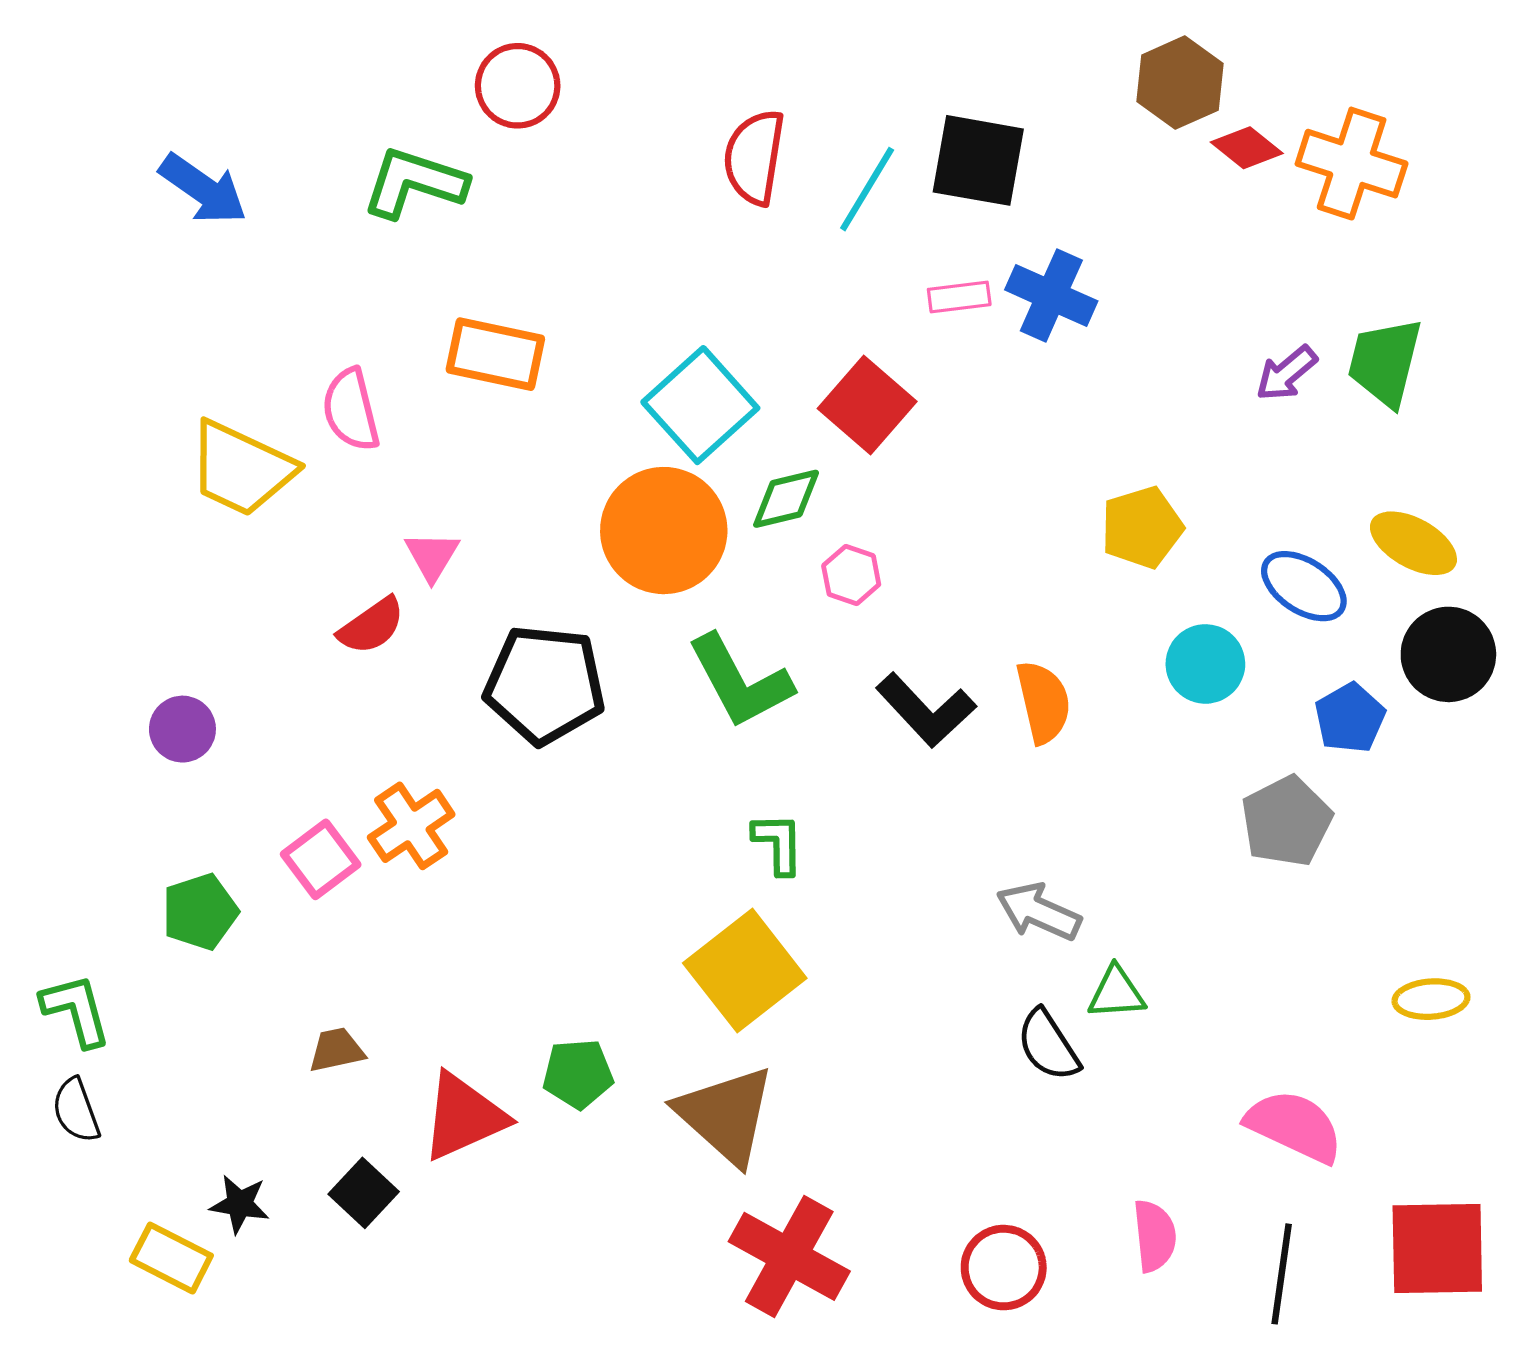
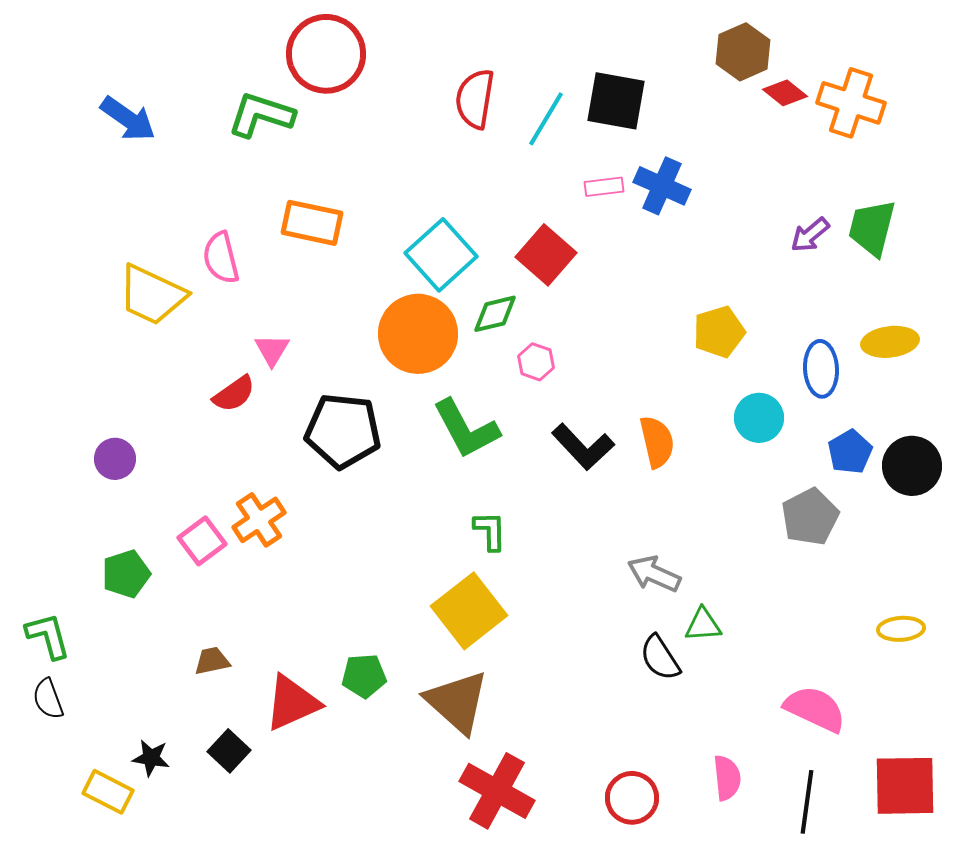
red circle: (518, 86) -> (326, 54), size x1.5
yellow ellipse: (1413, 543) -> (890, 342), turned -36
blue ellipse: (1304, 586) -> (821, 369), turned 54
black circle: (1448, 654) -> (912, 466), moved

